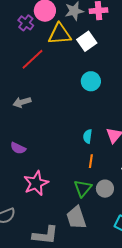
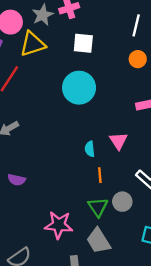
white square: (87, 41) -> (83, 43), moved, turned -36
cyan circle: (91, 81) -> (79, 88), size x1.5
pink star: (36, 183) -> (59, 225), moved, turned -30

